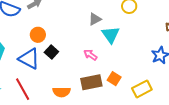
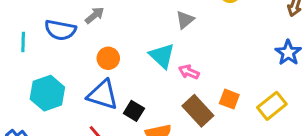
cyan triangle: (111, 35) -> (162, 56), moved
black square: (51, 52) -> (134, 111), moved
brown rectangle: (91, 82) -> (198, 111), turned 70

